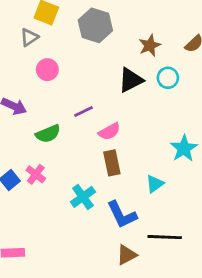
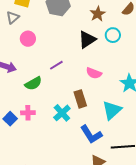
pink semicircle: (109, 131) -> (94, 73), moved, turned 56
pink cross: (36, 174) -> (28, 113), turned -32
cyan triangle: (155, 184) -> (112, 110), size x1.5
cyan cross: (83, 197) -> (62, 113), moved

